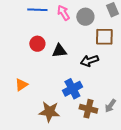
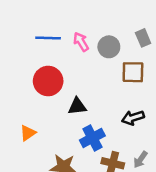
red circle: (37, 44) -> (48, 81), size x1.5
black triangle: (59, 51) -> (77, 106), moved
black arrow: (89, 61) -> (133, 118), moved

